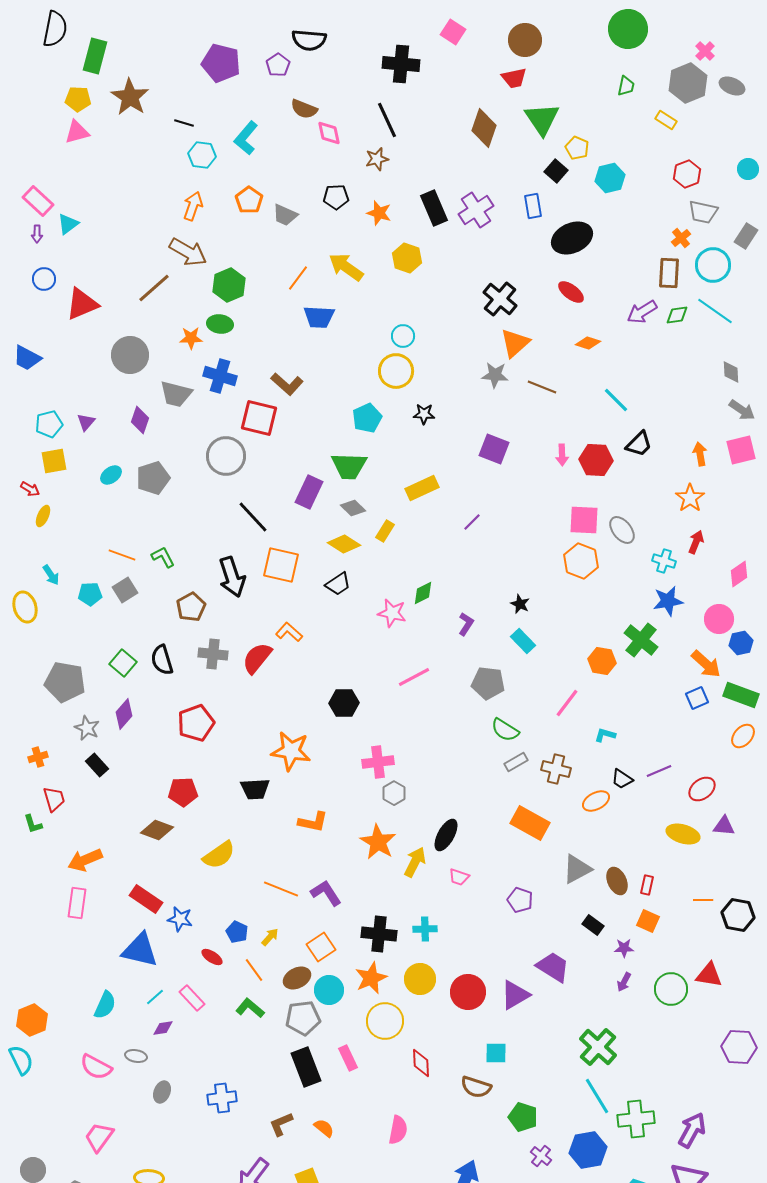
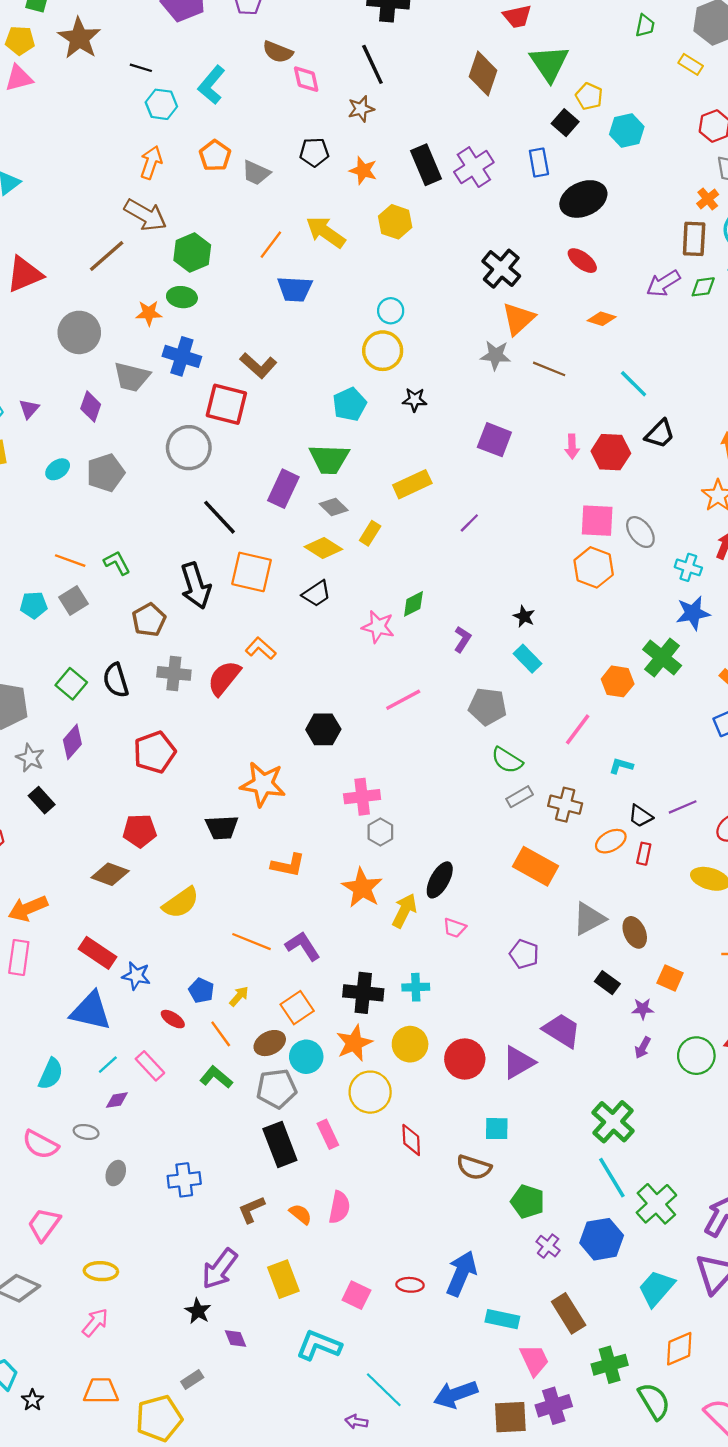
red rectangle: (647, 885) -> (644, 854), moved
green cross: (636, 1119) -> (656, 1204), turned -36
pink semicircle: (398, 1130) -> (339, 1207), moved

